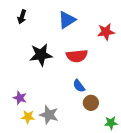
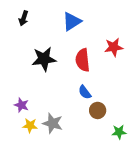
red star: (106, 32) -> (114, 47), moved
red semicircle: (77, 56) -> (83, 60), turned 90

